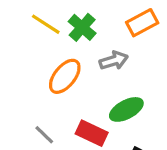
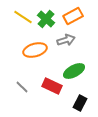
orange rectangle: (142, 23) -> (73, 16), moved
orange ellipse: (65, 76) -> (35, 50), turned 35

